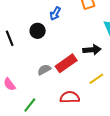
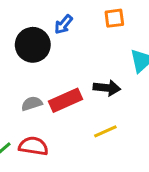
black circle: (38, 31) -> (33, 45), size x1.5
red semicircle: (70, 97) -> (33, 146), moved

